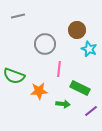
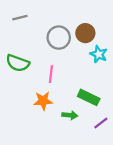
gray circle: (45, 44) -> (59, 38), moved
pink line: (59, 69) -> (51, 74), moved
green semicircle: (14, 76) -> (18, 63), moved

